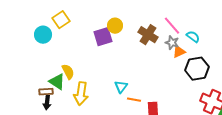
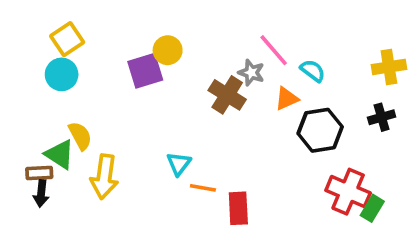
cyan circle: (43, 35) -> (62, 74), moved
brown cross: (148, 35) -> (227, 95), moved
gray star: (172, 43) -> (251, 73), moved

